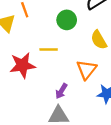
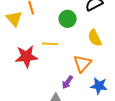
purple arrow: (61, 91) -> (67, 82), moved

